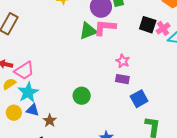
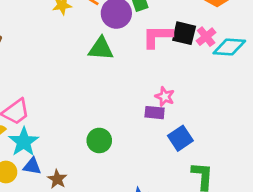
pink L-shape: (105, 27) -> (157, 36), moved
green triangle: (88, 31) -> (101, 49), turned 30
pink star: (123, 61) -> (165, 97), moved

